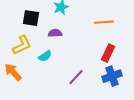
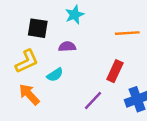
red rectangle: (108, 53) -> (115, 71), moved
orange arrow: (13, 72) -> (29, 94), moved

